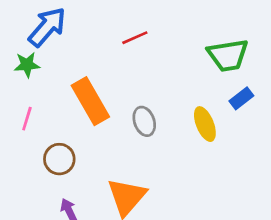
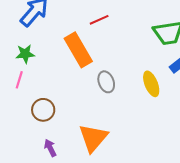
green star: (27, 65) -> (25, 54), moved
orange rectangle: (90, 101) -> (78, 50), moved

